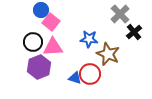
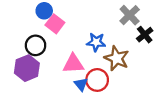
pink triangle: (53, 47) -> (73, 64), moved
purple hexagon: (39, 67) -> (27, 68), moved
blue triangle: (75, 78) -> (81, 84), turned 32

